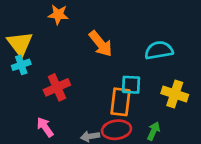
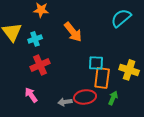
cyan semicircle: (159, 50) -> (121, 18), moved, turned -30
cyan cross: (21, 65) -> (35, 39), moved
orange rectangle: (120, 102) -> (102, 78), moved

